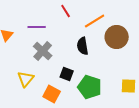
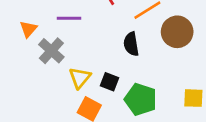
gray cross: (43, 51) -> (51, 51), moved
yellow triangle: (26, 79) -> (80, 78), moved

